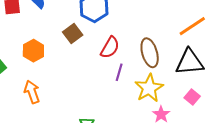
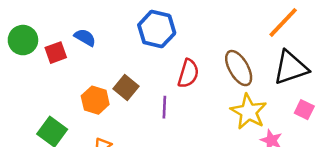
brown square: (73, 33) -> (126, 87), moved
purple line: (119, 72) -> (164, 107), moved

